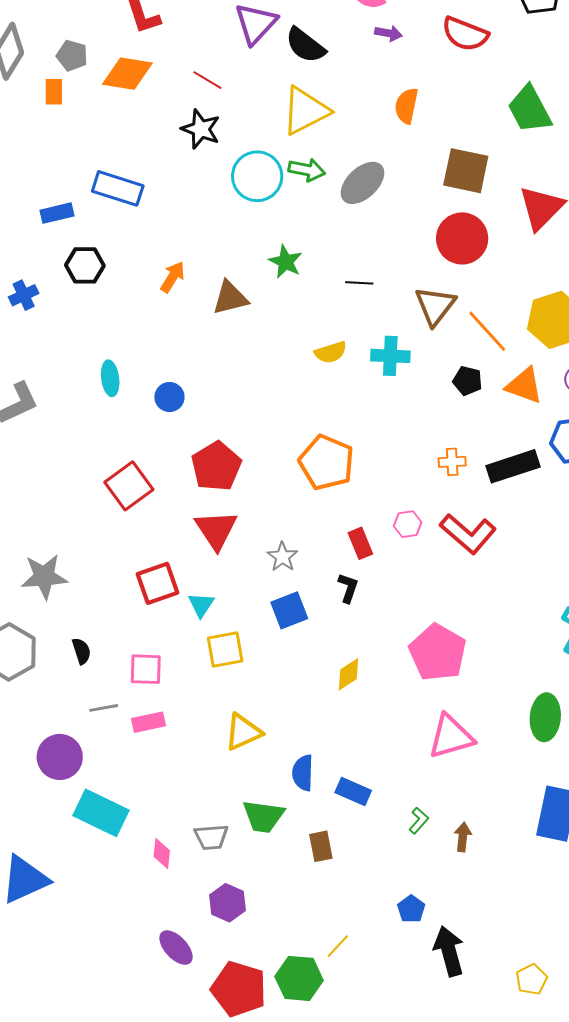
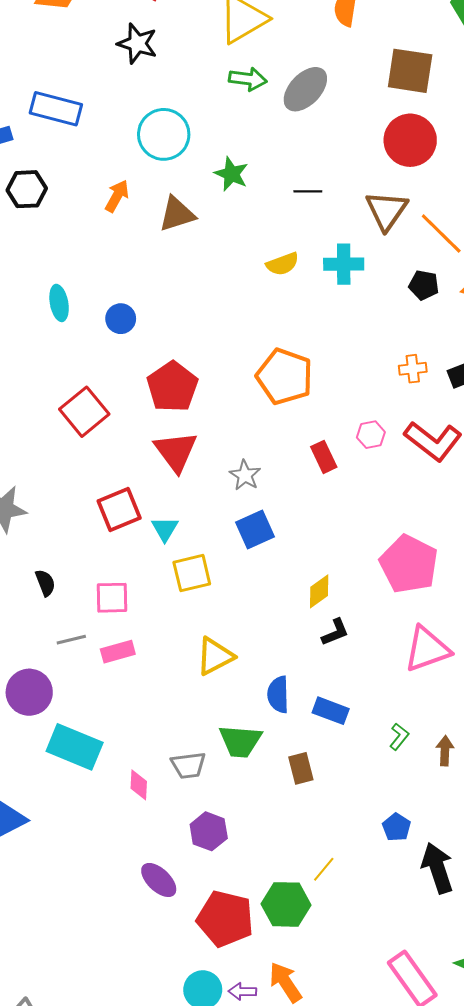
cyan circle: (257, 176) -> (164, 134), moved
black L-shape: (348, 588) -> (335, 632), moved, turned 52

